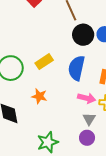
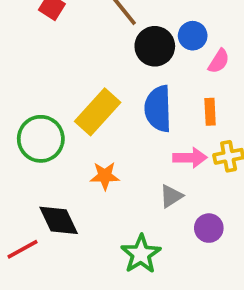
yellow rectangle: (44, 62) -> (98, 112), size x1.4
gray triangle: (89, 119) -> (171, 196), moved, turned 40

